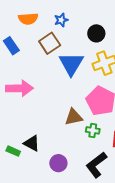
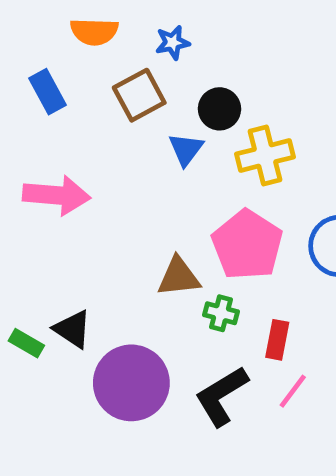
black circle: (96, 33) -> (219, 109), moved
blue triangle: (71, 64) -> (186, 149), size x0.6
purple circle: (58, 163) -> (131, 383), size x1.8

